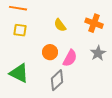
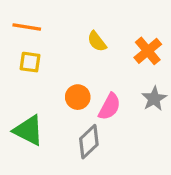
orange cross: (94, 23) -> (148, 51), turned 30
yellow semicircle: (60, 25) -> (97, 41), moved

